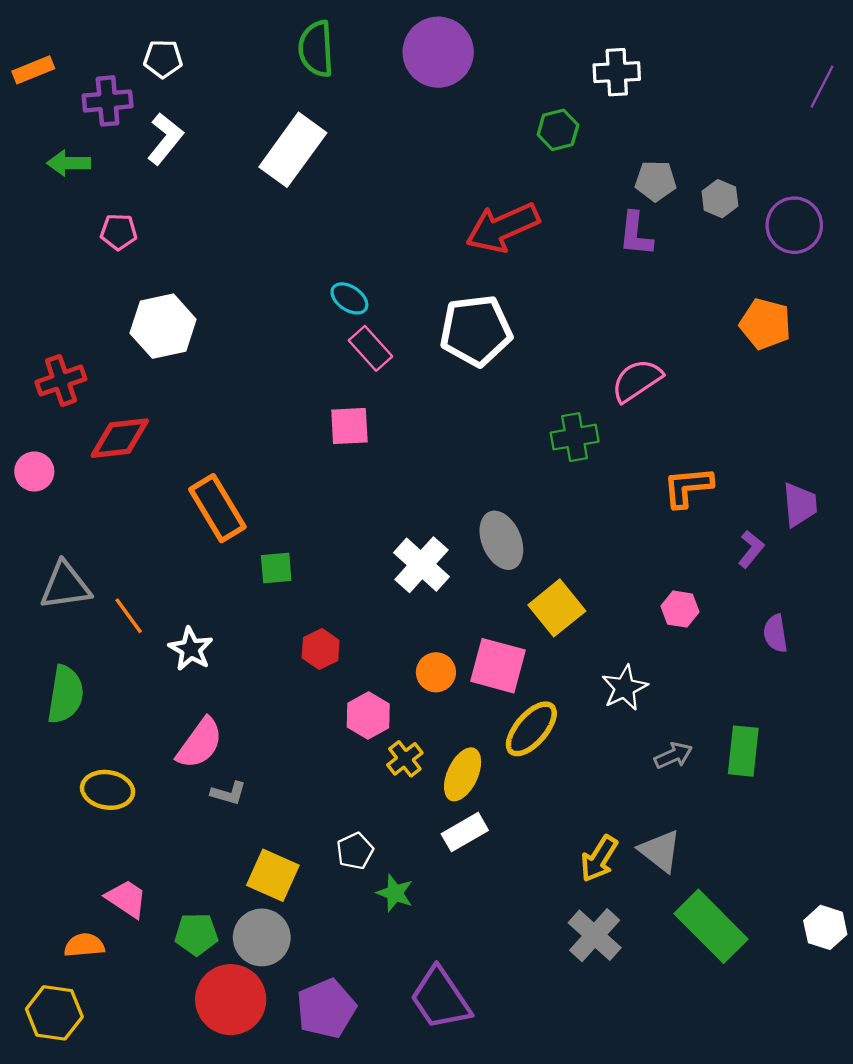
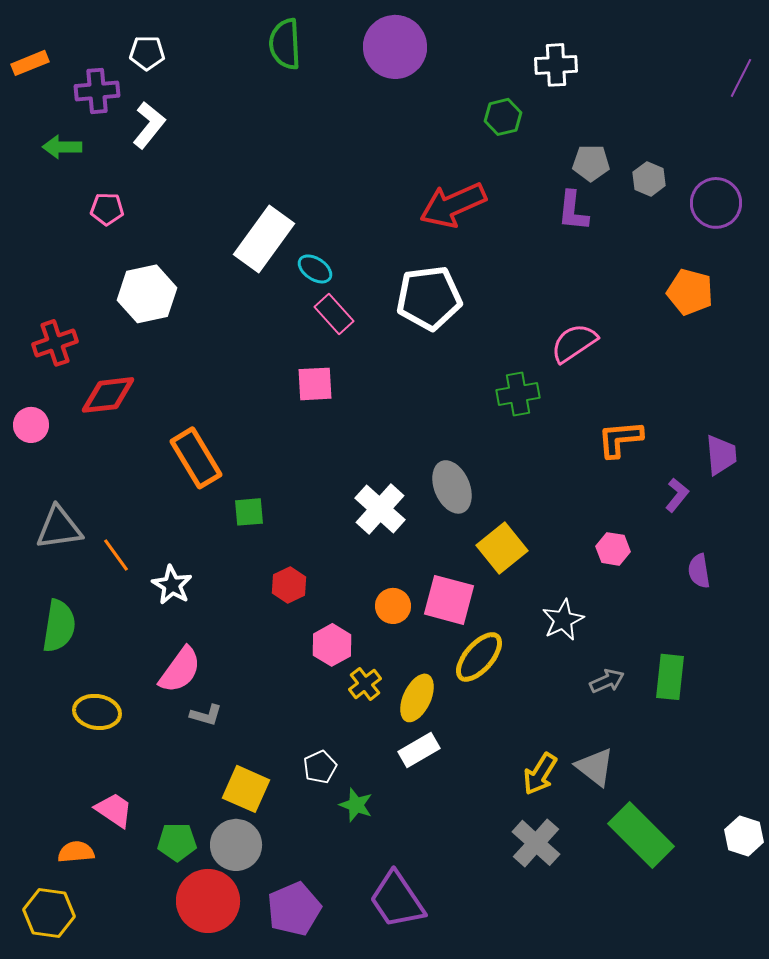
white rectangle: (293, 150) -> (264, 239), moved

